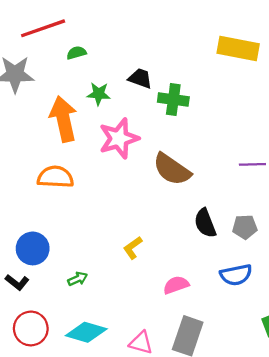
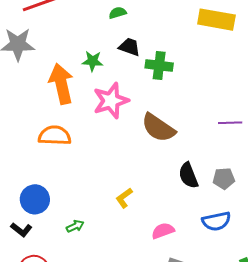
green semicircle: (76, 53) -> (118, 13), moved

